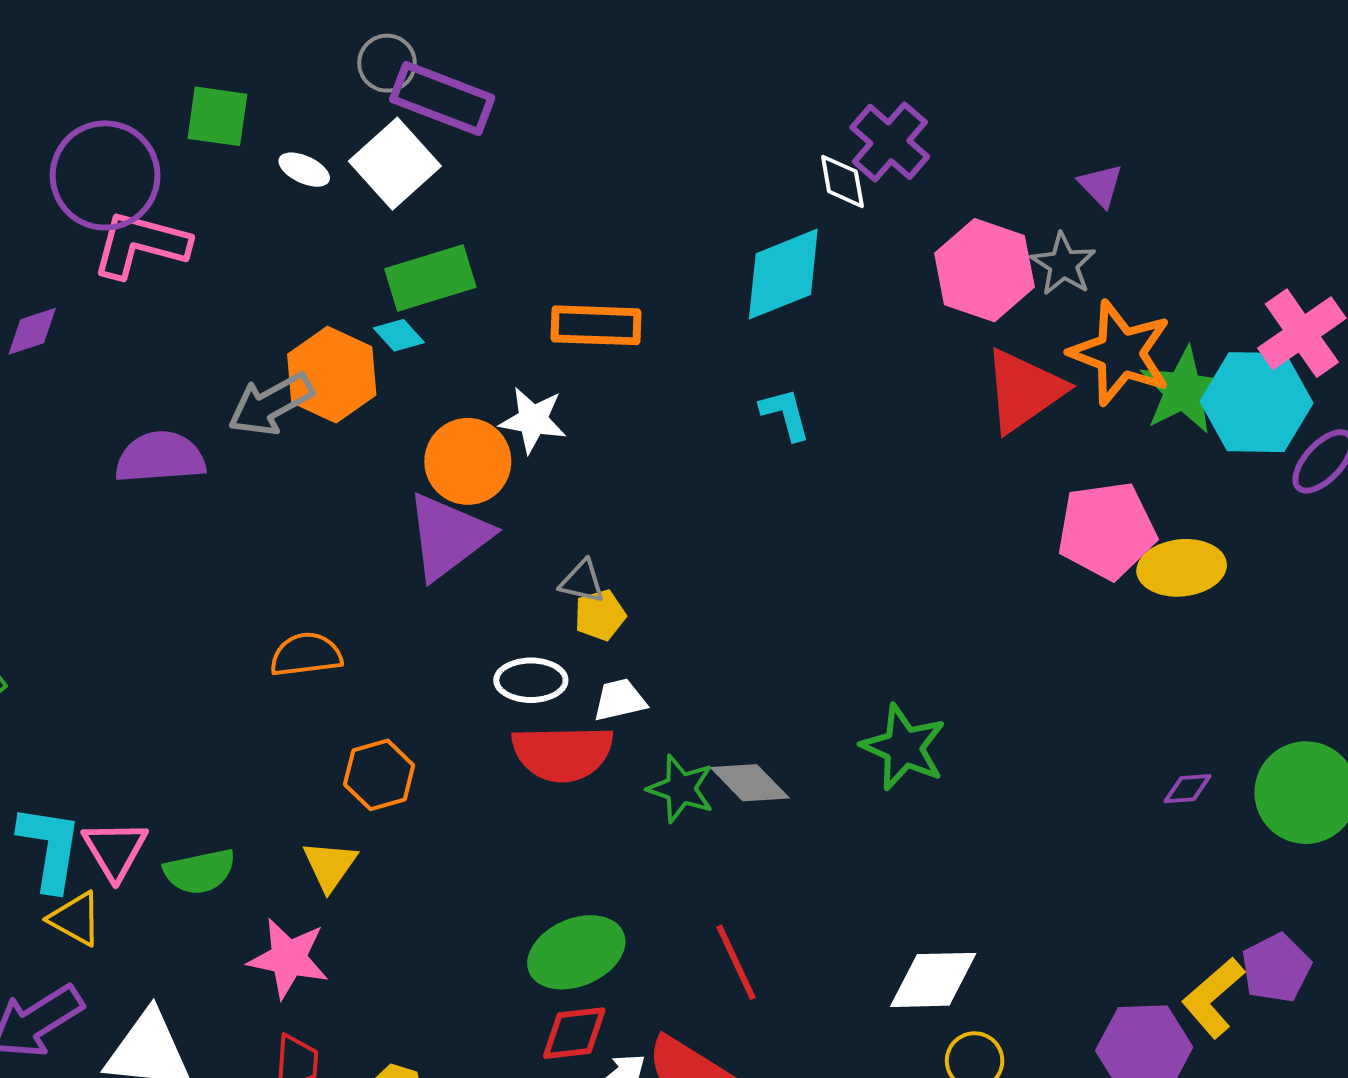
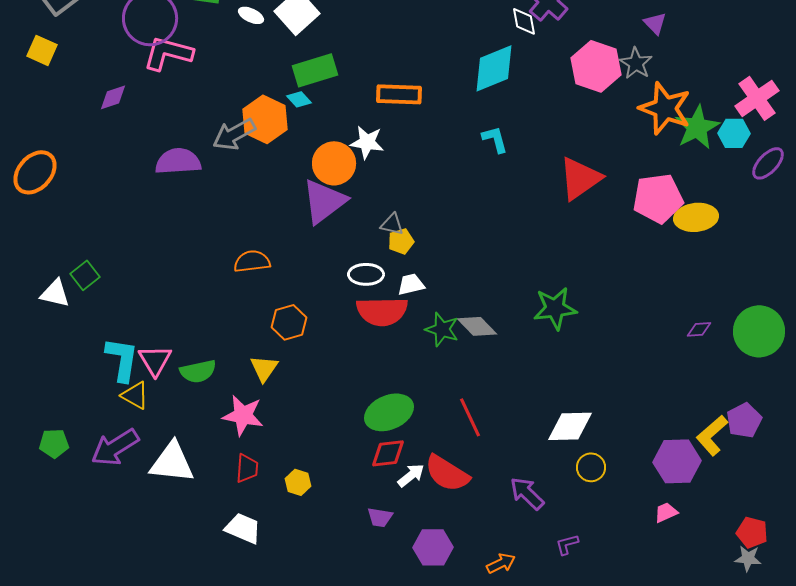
red triangle: (1024, 390) -> (580, 178), moved
cyan hexagon: (1257, 402) -> (734, 133), size x0.6
green star: (904, 747) -> (555, 308), turned -30

